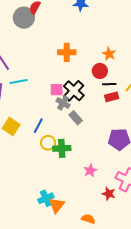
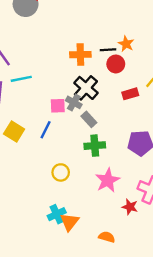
orange cross: (67, 52) -> (80, 55), moved
black line: (109, 84) -> (108, 50), moved
pink square: (57, 90) -> (58, 106), moved
yellow circle: (48, 143) -> (61, 172), moved
green cross: (62, 148) -> (95, 146), moved
pink star: (90, 171) -> (108, 180), size x1.5

